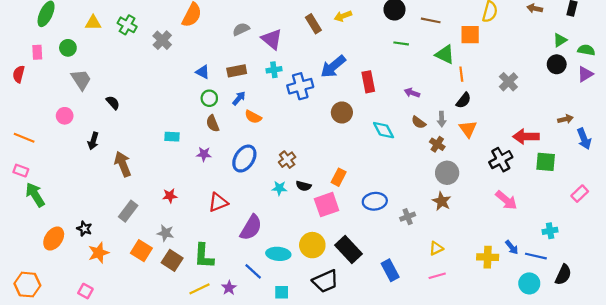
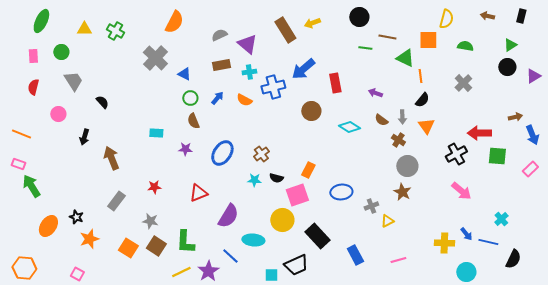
brown line: (431, 20) -> (387, 37), moved
brown rectangle: (313, 24) -> (285, 30), size x1.4
gray cross: (162, 40) -> (155, 58), moved, size x1.4
green semicircle: (586, 50) -> (465, 46), moved
brown rectangle: (237, 71) -> (221, 65), moved
red semicircle: (19, 74) -> (33, 87), moved
orange semicircle: (253, 117) -> (244, 100), moved
cyan diamond: (384, 130) -> (349, 127), turned -30
pink rectangle: (580, 194) -> (530, 169), moved
cyan cross: (550, 231) -> (501, 219), turned -32
yellow circle: (312, 245) -> (282, 220), moved
yellow triangle: (436, 248) -> (387, 221), moved
orange square: (141, 251) -> (128, 248), moved
cyan circle: (529, 283) -> (466, 272), moved
purple star: (229, 288) -> (208, 271), size x1.5
cyan square: (282, 292) -> (271, 275), moved

